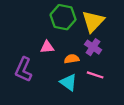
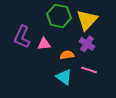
purple L-shape: (23, 70) -> (22, 37), moved

